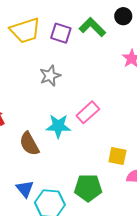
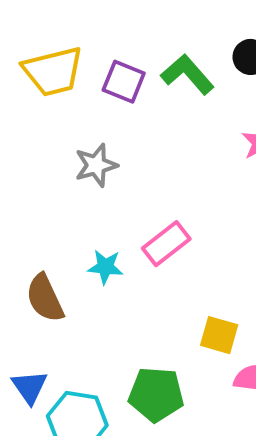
cyan star: (58, 126) -> (105, 267), size x0.7

